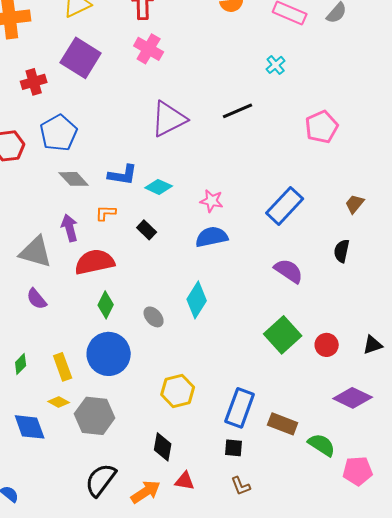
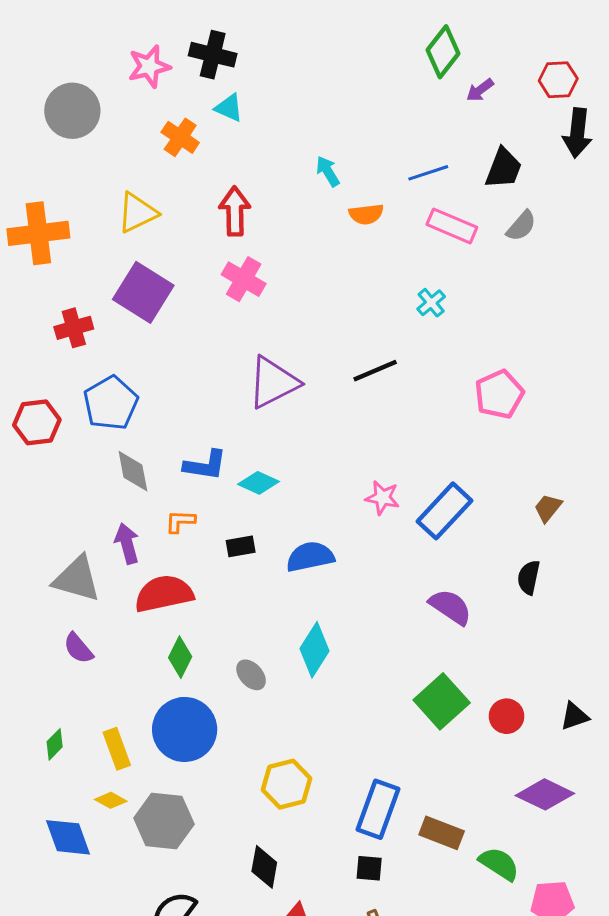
gray diamond: (74, 179) -> (133, 471), turned 32
pink star: (212, 201) -> (382, 498), moved
black rectangle: (147, 230) -> (241, 546), turned -54
blue semicircle: (212, 237) -> (310, 557), moved

